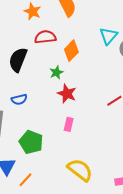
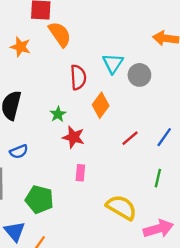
red semicircle: (45, 37) -> (78, 77), moved, turned 100
orange diamond: (71, 51) -> (101, 105), moved
yellow semicircle: (80, 170) -> (121, 207), moved

